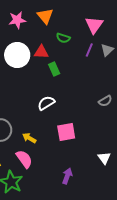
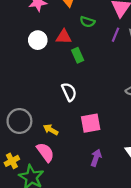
white circle: (17, 55) -> (38, 40), size x0.7
white semicircle: (46, 103) -> (69, 92), turned 96
purple arrow: (67, 176) -> (96, 158), moved

